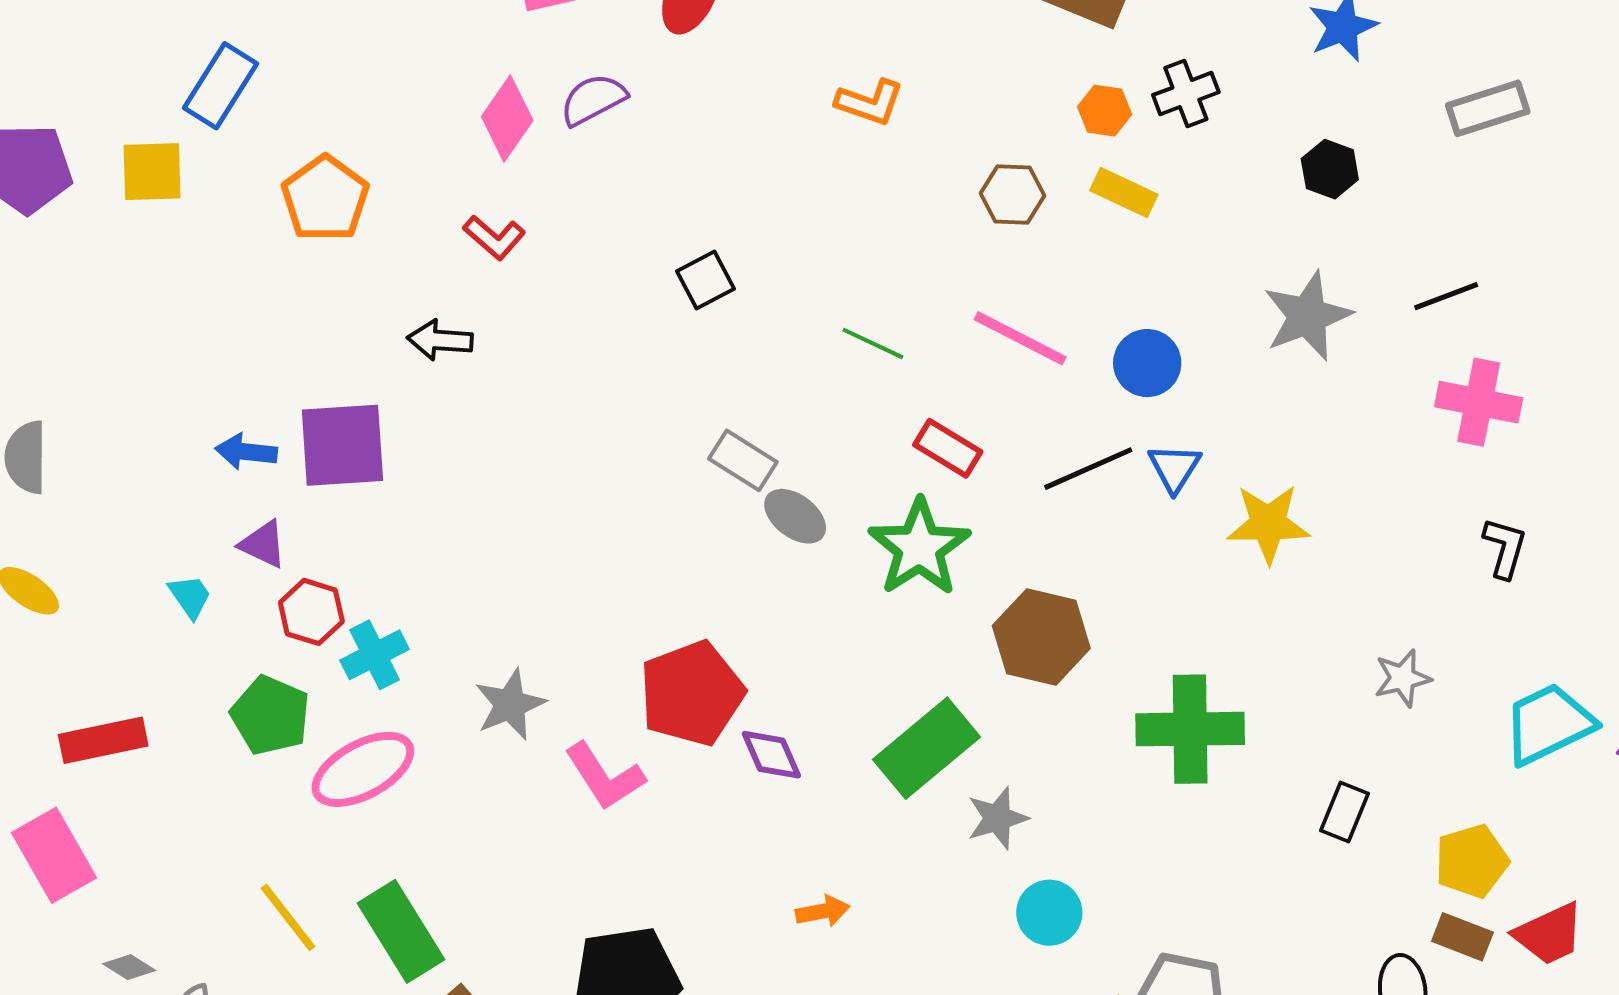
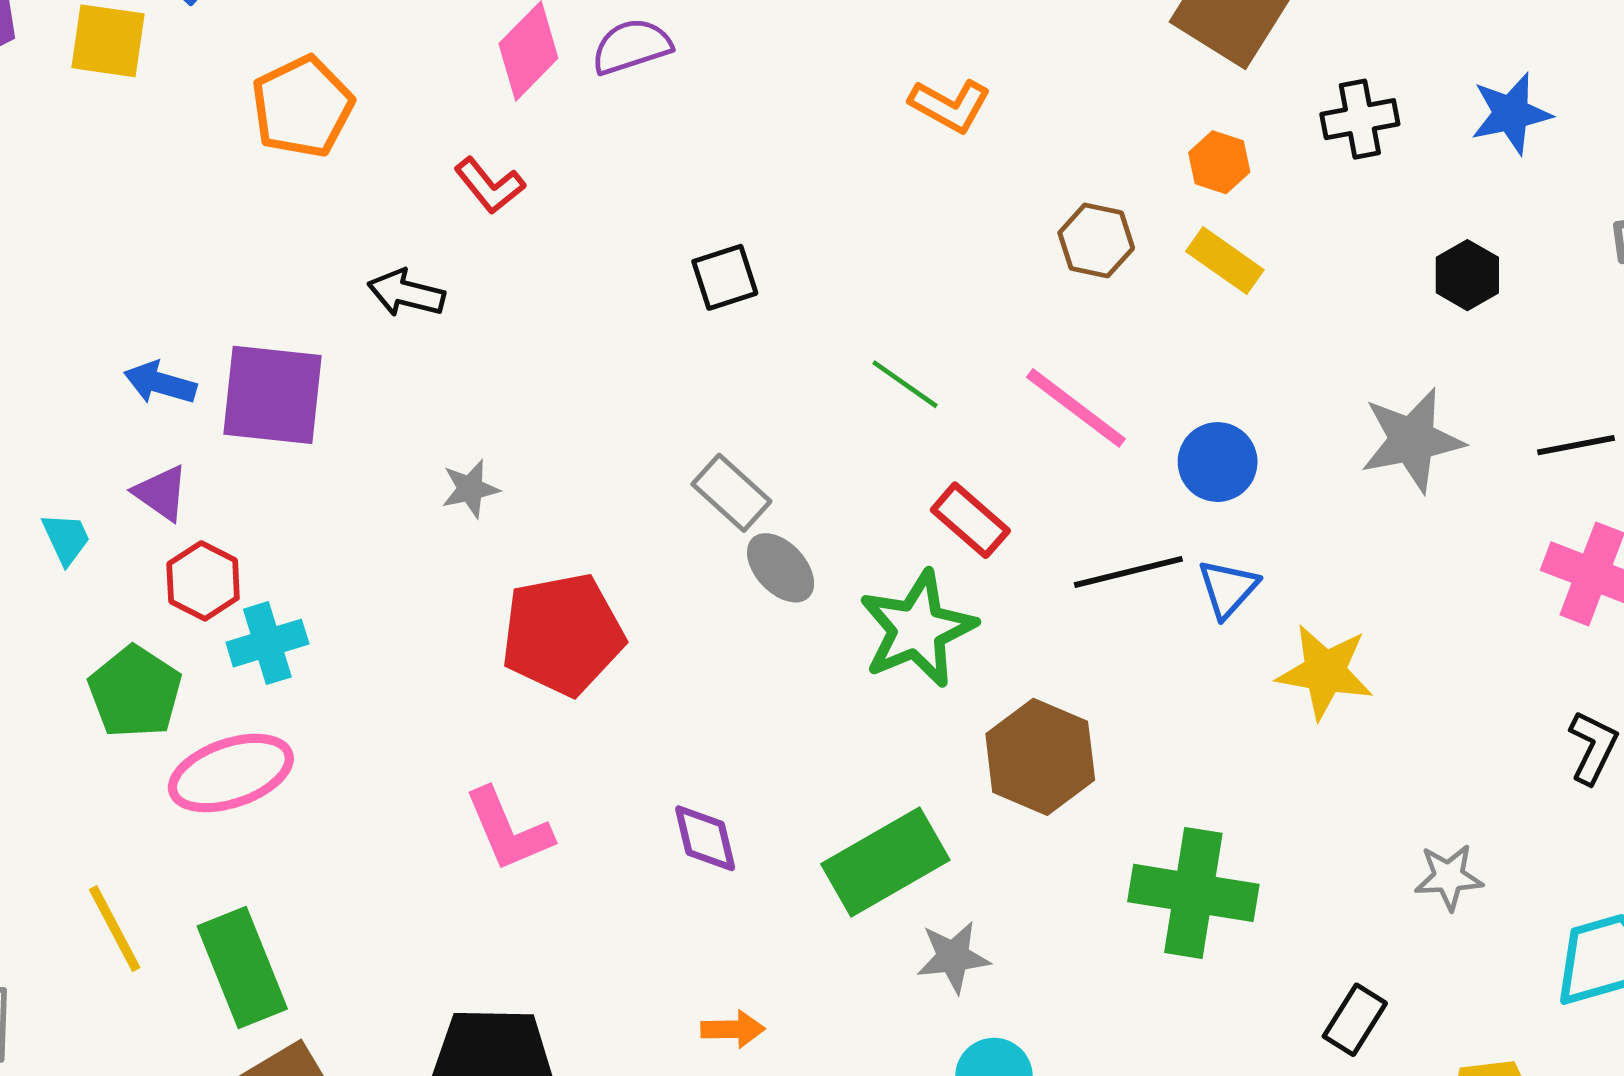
black cross: (1186, 94) -> (1360, 119), moved
red pentagon: (692, 693) -> (563, 634), moved
gray star: (510, 704) -> (470, 489), moved, size x0.7

